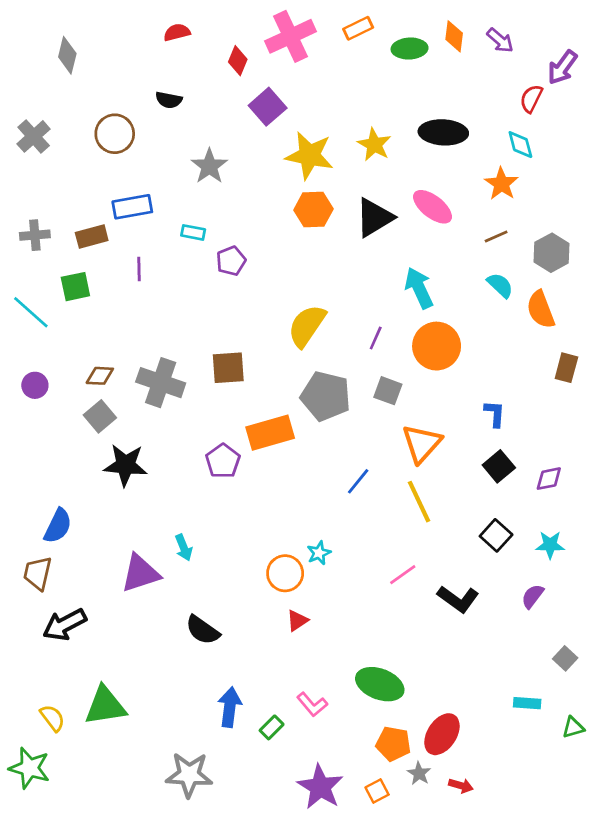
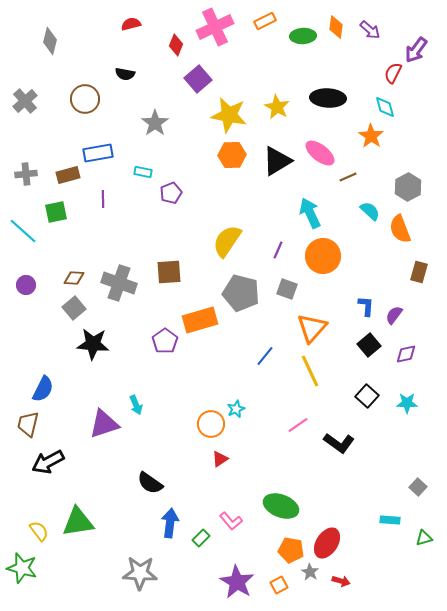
brown line: (496, 237) -> (348, 177), moved
purple semicircle: (533, 596) -> (394, 315), moved
black semicircle: (203, 630) -> (150, 483), moved

